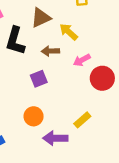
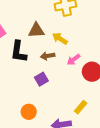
brown triangle: (41, 18) -> (36, 30), turned 30
orange circle: (34, 116) -> (29, 112), moved

